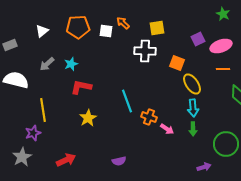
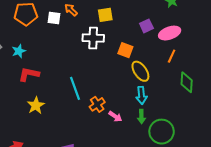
orange line: (223, 69) -> (172, 56), turned -64
orange cross: (149, 117) -> (97, 104), turned 35
green circle: (226, 144) -> (162, 132), moved

